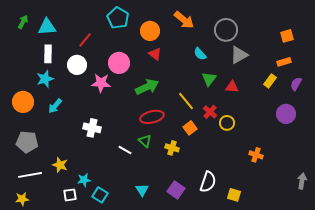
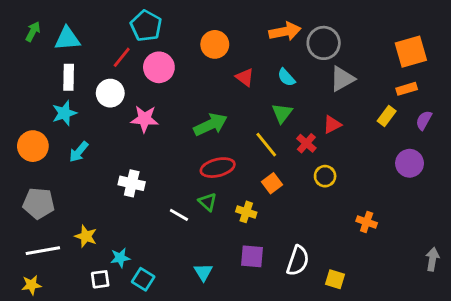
cyan pentagon: (118, 18) -> (146, 26), moved
orange arrow: (184, 20) -> (285, 32), moved, turned -50
orange square: (287, 36) -> (411, 52), size x1.6
red triangle: (155, 54) -> (245, 77), moved
pink circle: (119, 63) -> (159, 67), moved
green triangle: (209, 79) -> (282, 113), moved
red triangle: (232, 87) -> (332, 125), turned -32
red cross: (210, 112) -> (306, 143), moved
purple square: (176, 190) -> (252, 256), moved, turned -30

